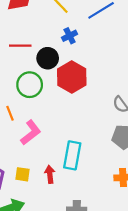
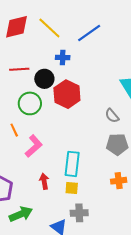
blue cross: (70, 36) -> (63, 57), turned 32
yellow square: (23, 174) -> (72, 188), moved
red arrow: (50, 174) -> (44, 181), moved

